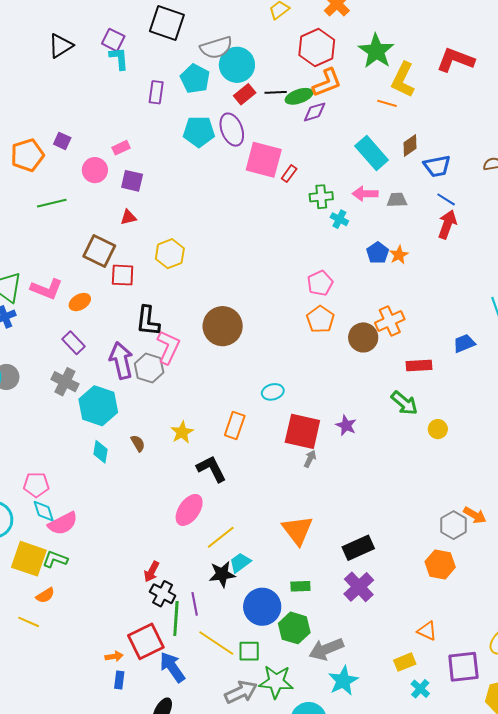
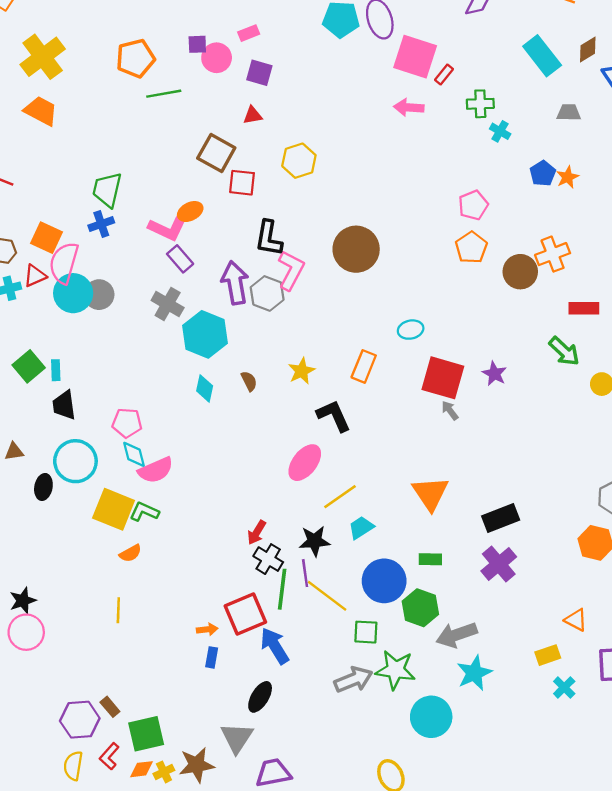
purple square: (62, 141) -> (197, 44), moved, turned -30
orange pentagon: (27, 155) -> (135, 58), moved
pink arrow: (365, 194) -> (409, 107), moved
pink L-shape: (47, 289) -> (167, 229), moved
gray arrow: (310, 459) -> (450, 410), turned -66
black star: (222, 574) -> (315, 541), moved
yellow line: (29, 622) -> (118, 610), moved, turned 65
yellow line: (216, 643) -> (327, 596), moved

